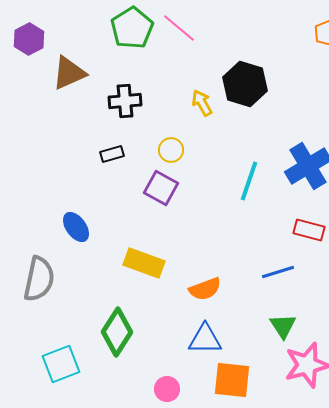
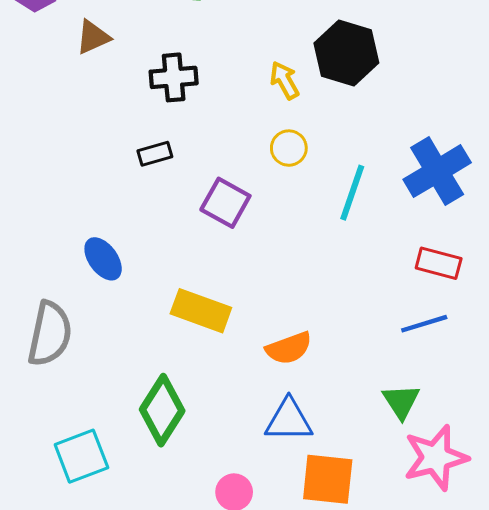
brown triangle: (69, 73) -> (93, 37), size x0.7
yellow circle: (171, 150) -> (289, 148), moved
blue line: (278, 272) -> (424, 324), moved

